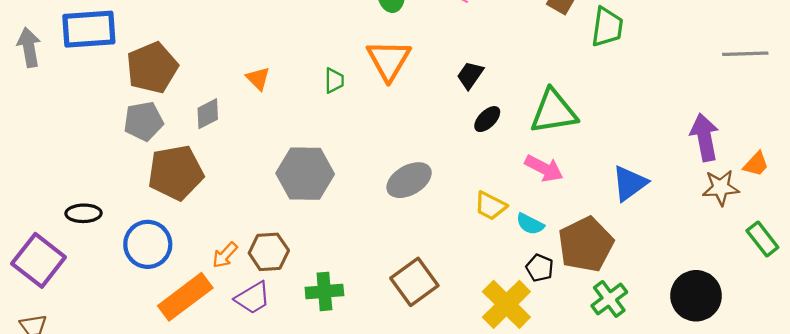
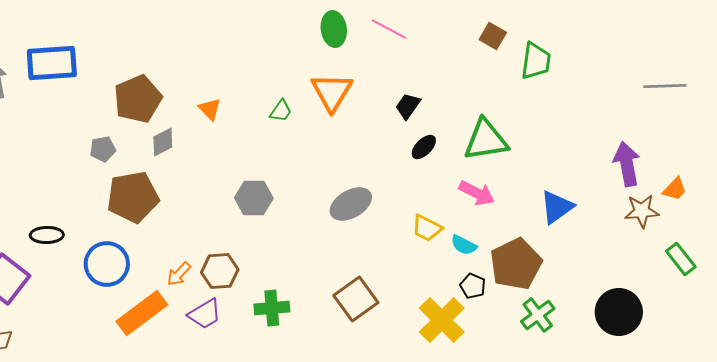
brown pentagon: (152, 68) -> (138, 99), moved
green trapezoid: (334, 81) -> (281, 111), turned 35
gray pentagon: (143, 121) -> (103, 149), size x0.7
gray hexagon: (305, 174) -> (254, 198), size x0.7

